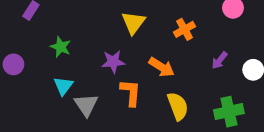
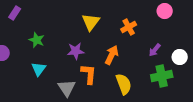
orange arrow: (162, 67) -> (112, 55), turned -96
gray triangle: (86, 105) -> (67, 88), moved
green cross: (229, 112) -> (162, 76), moved

